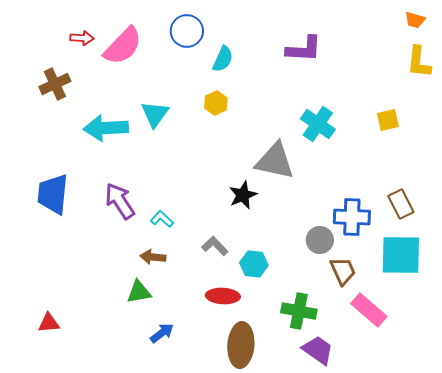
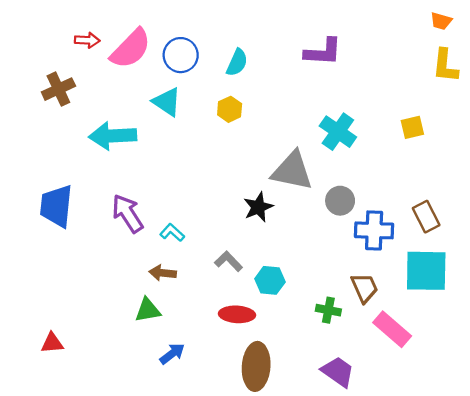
blue circle: (187, 31) -> (181, 55), moved
cyan triangle: (155, 114) -> (167, 102), moved, turned -32
gray circle: (320, 240) -> (340, 201), moved
green cross: (299, 311) -> (328, 310), moved, size x0.7

